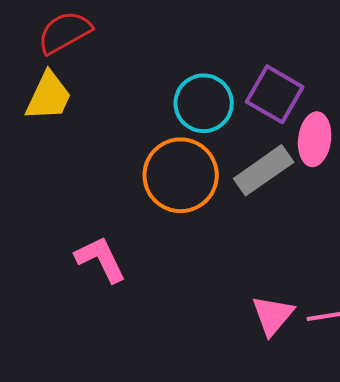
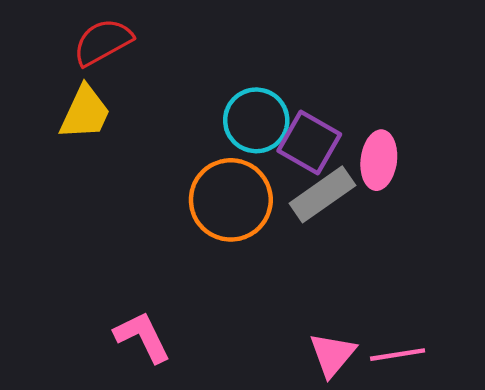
purple square: (275, 94) -> (309, 142), moved
pink L-shape: (101, 259) -> (142, 337), moved

